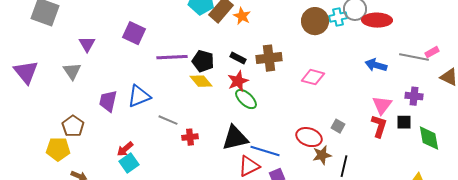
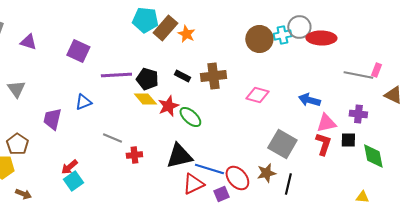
purple triangle: (87, 44) -> (28, 42), moved, turned -42
pink rectangle: (432, 52) -> (376, 70), turned -40
blue arrow: (376, 65) -> (309, 100), moved
red star: (238, 81) -> (168, 106), moved
blue triangle: (139, 96) -> (83, 102), moved, size x0.7
pink triangle: (382, 105) -> (326, 123), turned 40
gray square: (338, 126) -> (282, 144), size x2.0
red ellipse: (309, 137) -> (237, 178), moved, turned 30

